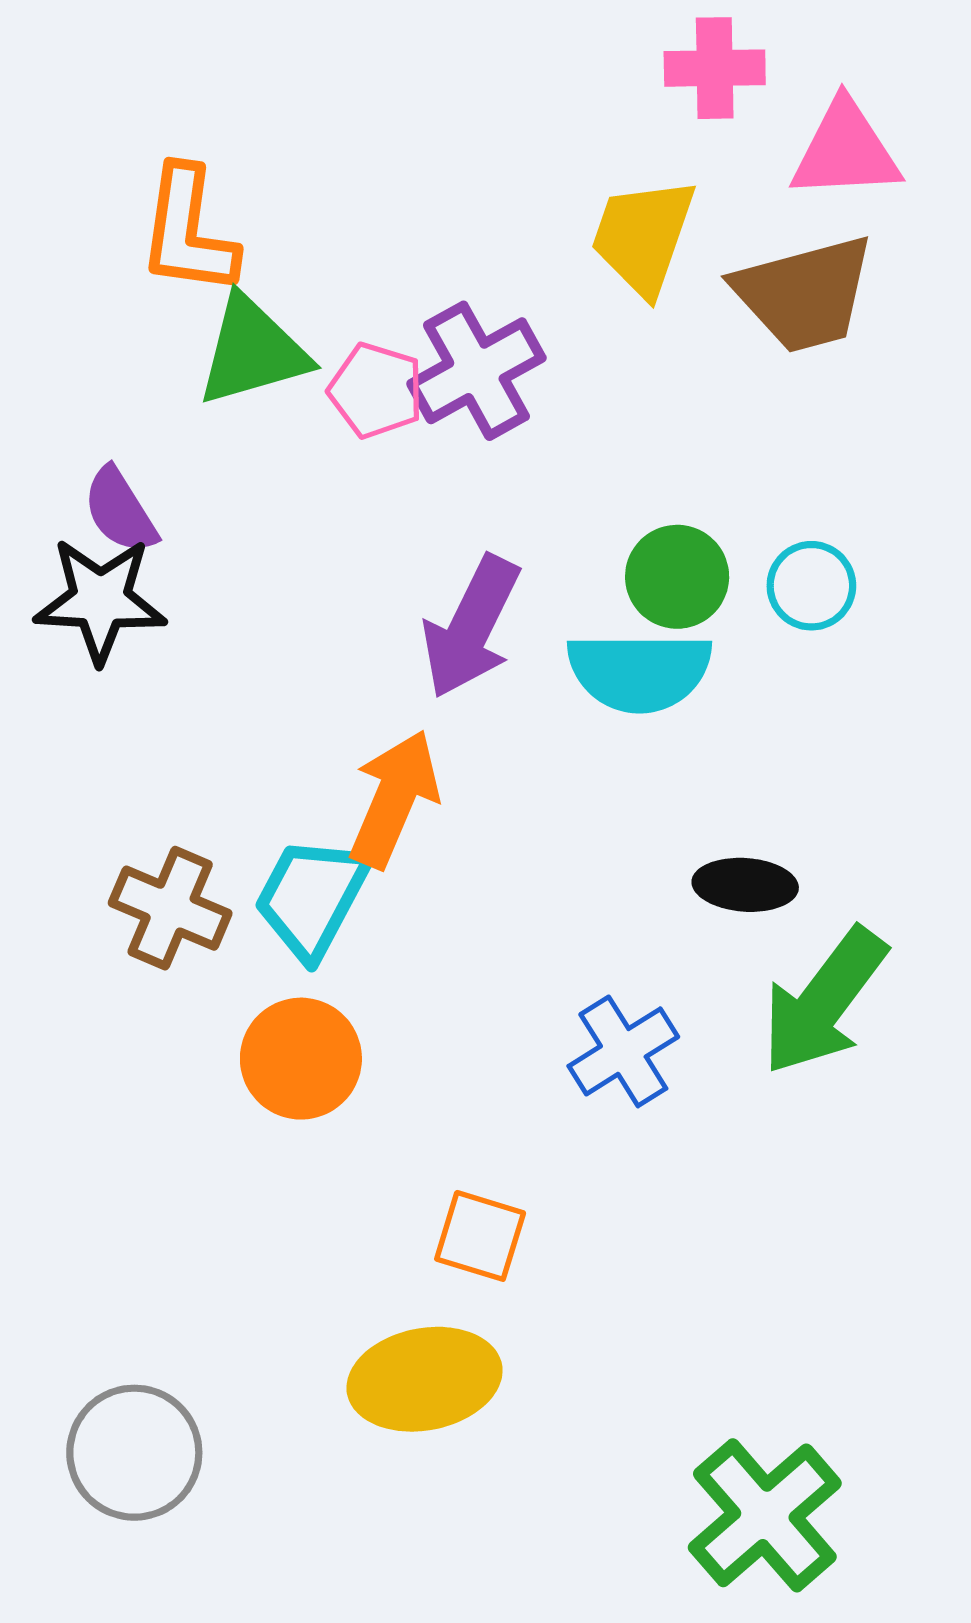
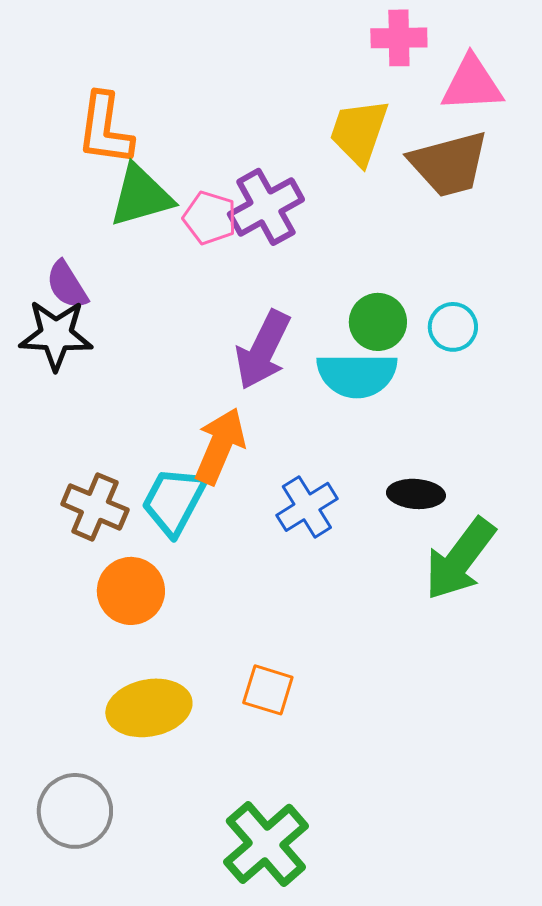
blue cross: (623, 1051) -> (307, 507), moved
orange circle: (301, 1059) -> (131, 591), moved
yellow ellipse: (425, 1379) -> (149, 708), moved
green cross: (765, 1515) -> (266, 844), moved

